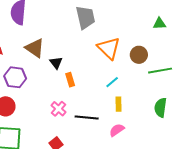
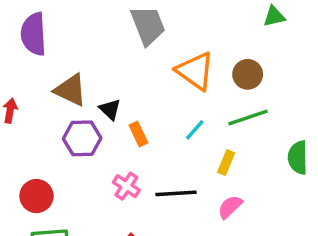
green line: (160, 71) -> (248, 117), moved
purple hexagon: (15, 77) -> (82, 138), moved
cyan line: (112, 82) -> (195, 130), moved
yellow rectangle: (118, 104) -> (226, 163), turned 32

